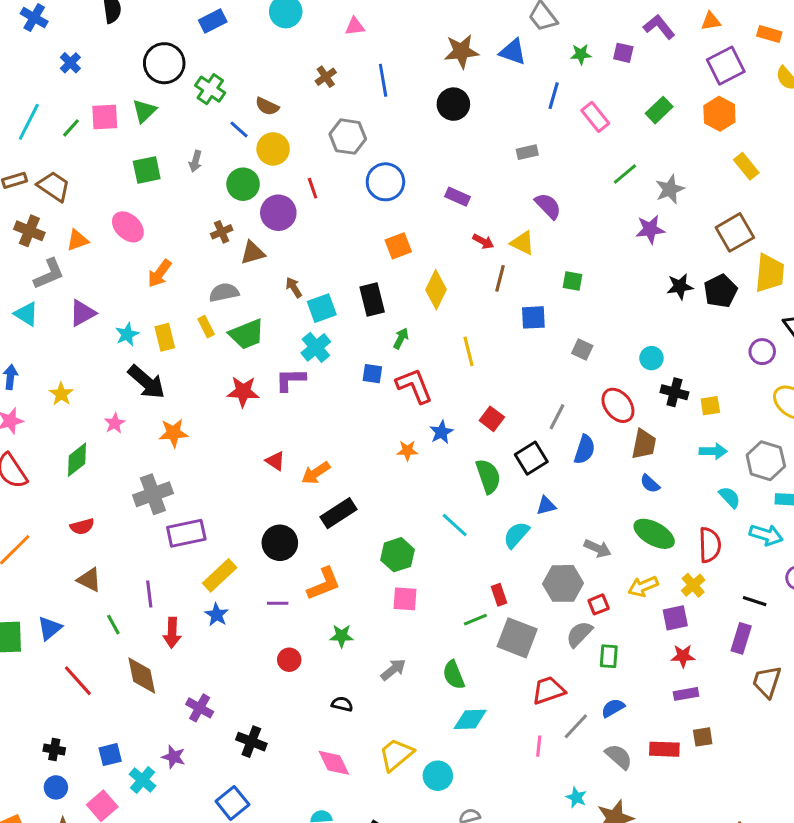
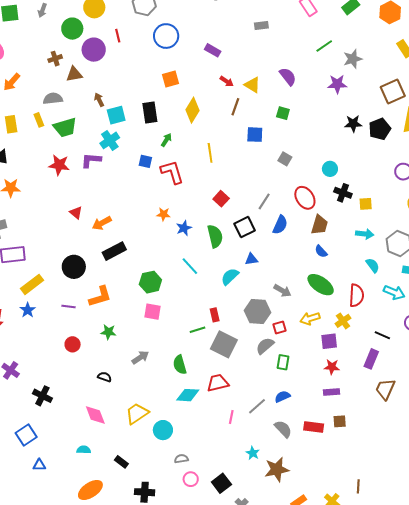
purple semicircle: (548, 206) -> (288, 76), moved
blue star: (441, 432) -> (184, 228), moved
red trapezoid: (548, 690) -> (218, 383), moved

